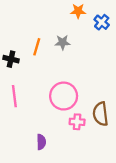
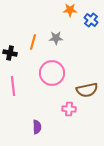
pink circle: (64, 96) -> (52, 73), moved
brown semicircle: (101, 114) -> (87, 90), moved, turned -95

